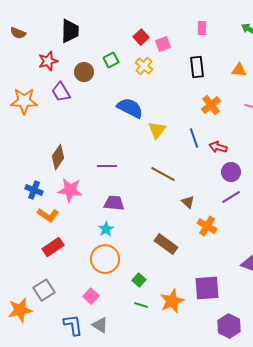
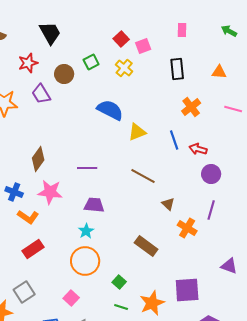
black trapezoid: (70, 31) -> (50, 33), turned -30
yellow triangle: (157, 130) -> (137, 132), turned 30
purple line: (231, 197) -> (211, 210), moved, turned -42

